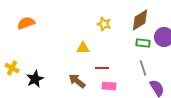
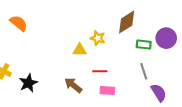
brown diamond: (140, 20) -> (127, 22), moved
orange semicircle: (26, 23) -> (19, 23), turned 60
yellow star: (104, 24) -> (98, 38), moved

